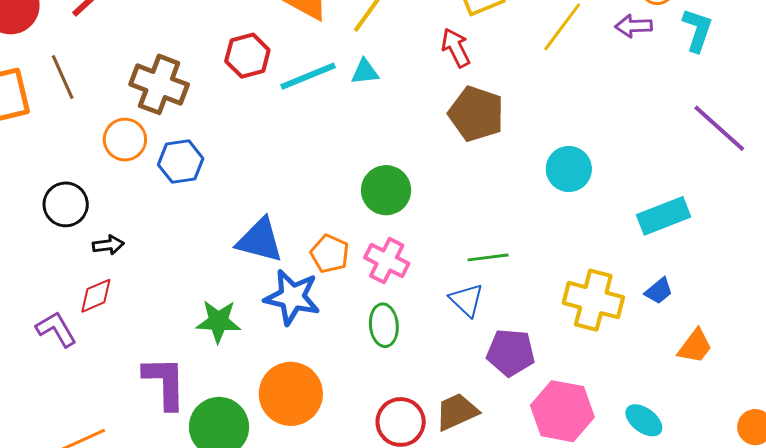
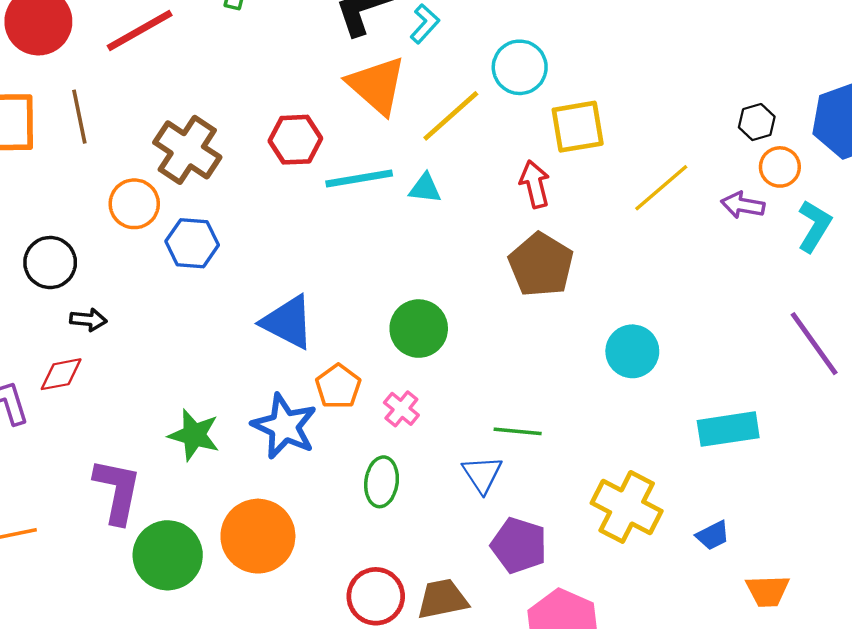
blue triangle: (260, 240) -> (288, 322), moved
pink cross: (387, 261) -> (401, 409), size x0.7
blue trapezoid: (659, 291) -> (713, 535), moved
orange trapezoid: (695, 346) -> (768, 591), moved, turned 39

